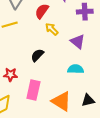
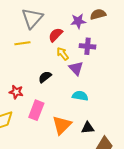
purple cross: (85, 12) -> (88, 46), moved
purple triangle: (78, 41) -> (76, 68), moved
orange triangle: (61, 101) -> (62, 125), turned 35

